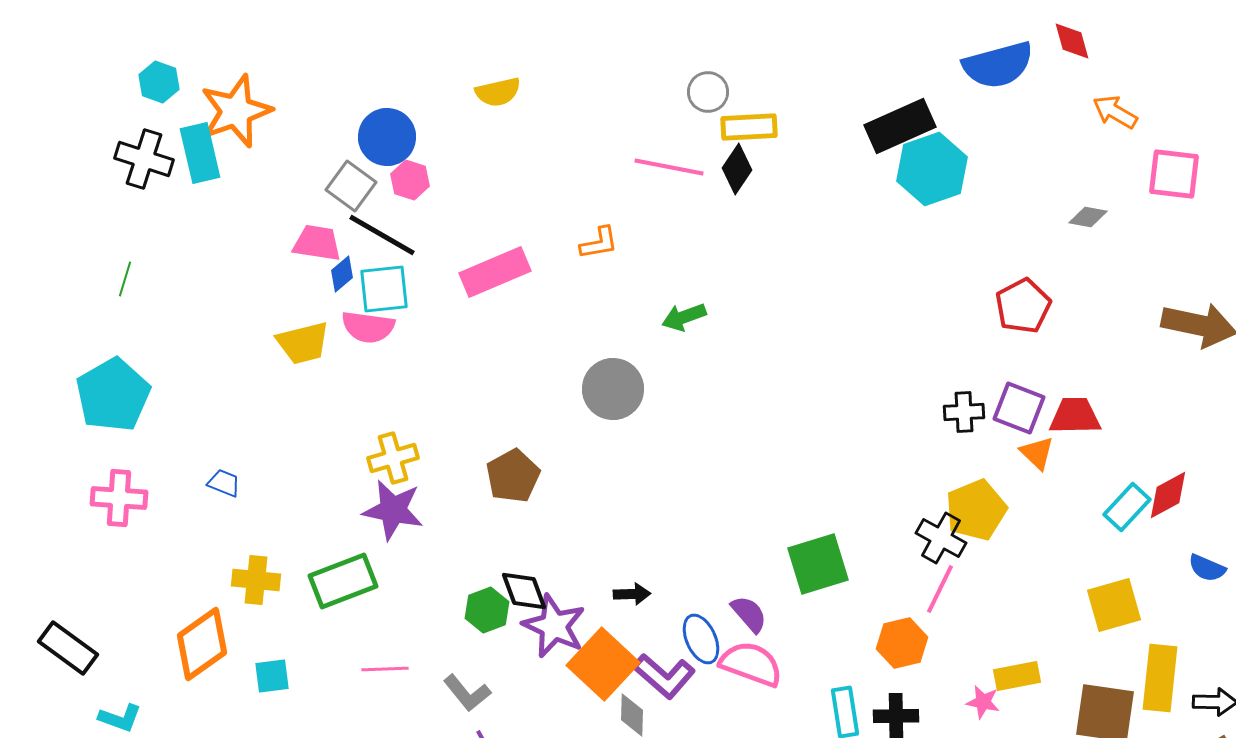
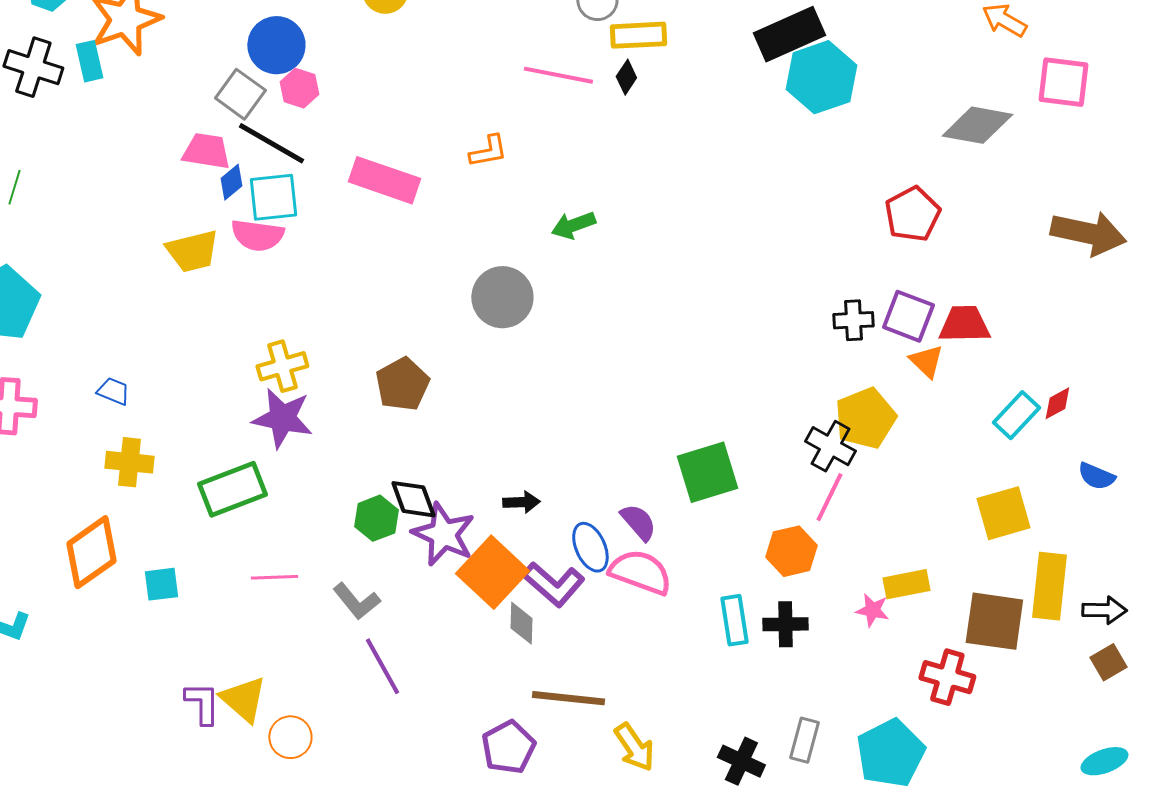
cyan rectangle: (200, 153) -> (89, 61), size x0.7
black diamond: (737, 169) -> (626, 77), size x0.7
gray diamond: (1088, 217) -> (977, 125), size x1.8
pink rectangle: (495, 272) -> (384, 180), turned 42
red diamond: (1168, 495) -> (1057, 403), size x0.7
yellow cross: (256, 580) -> (129, 462), moved

